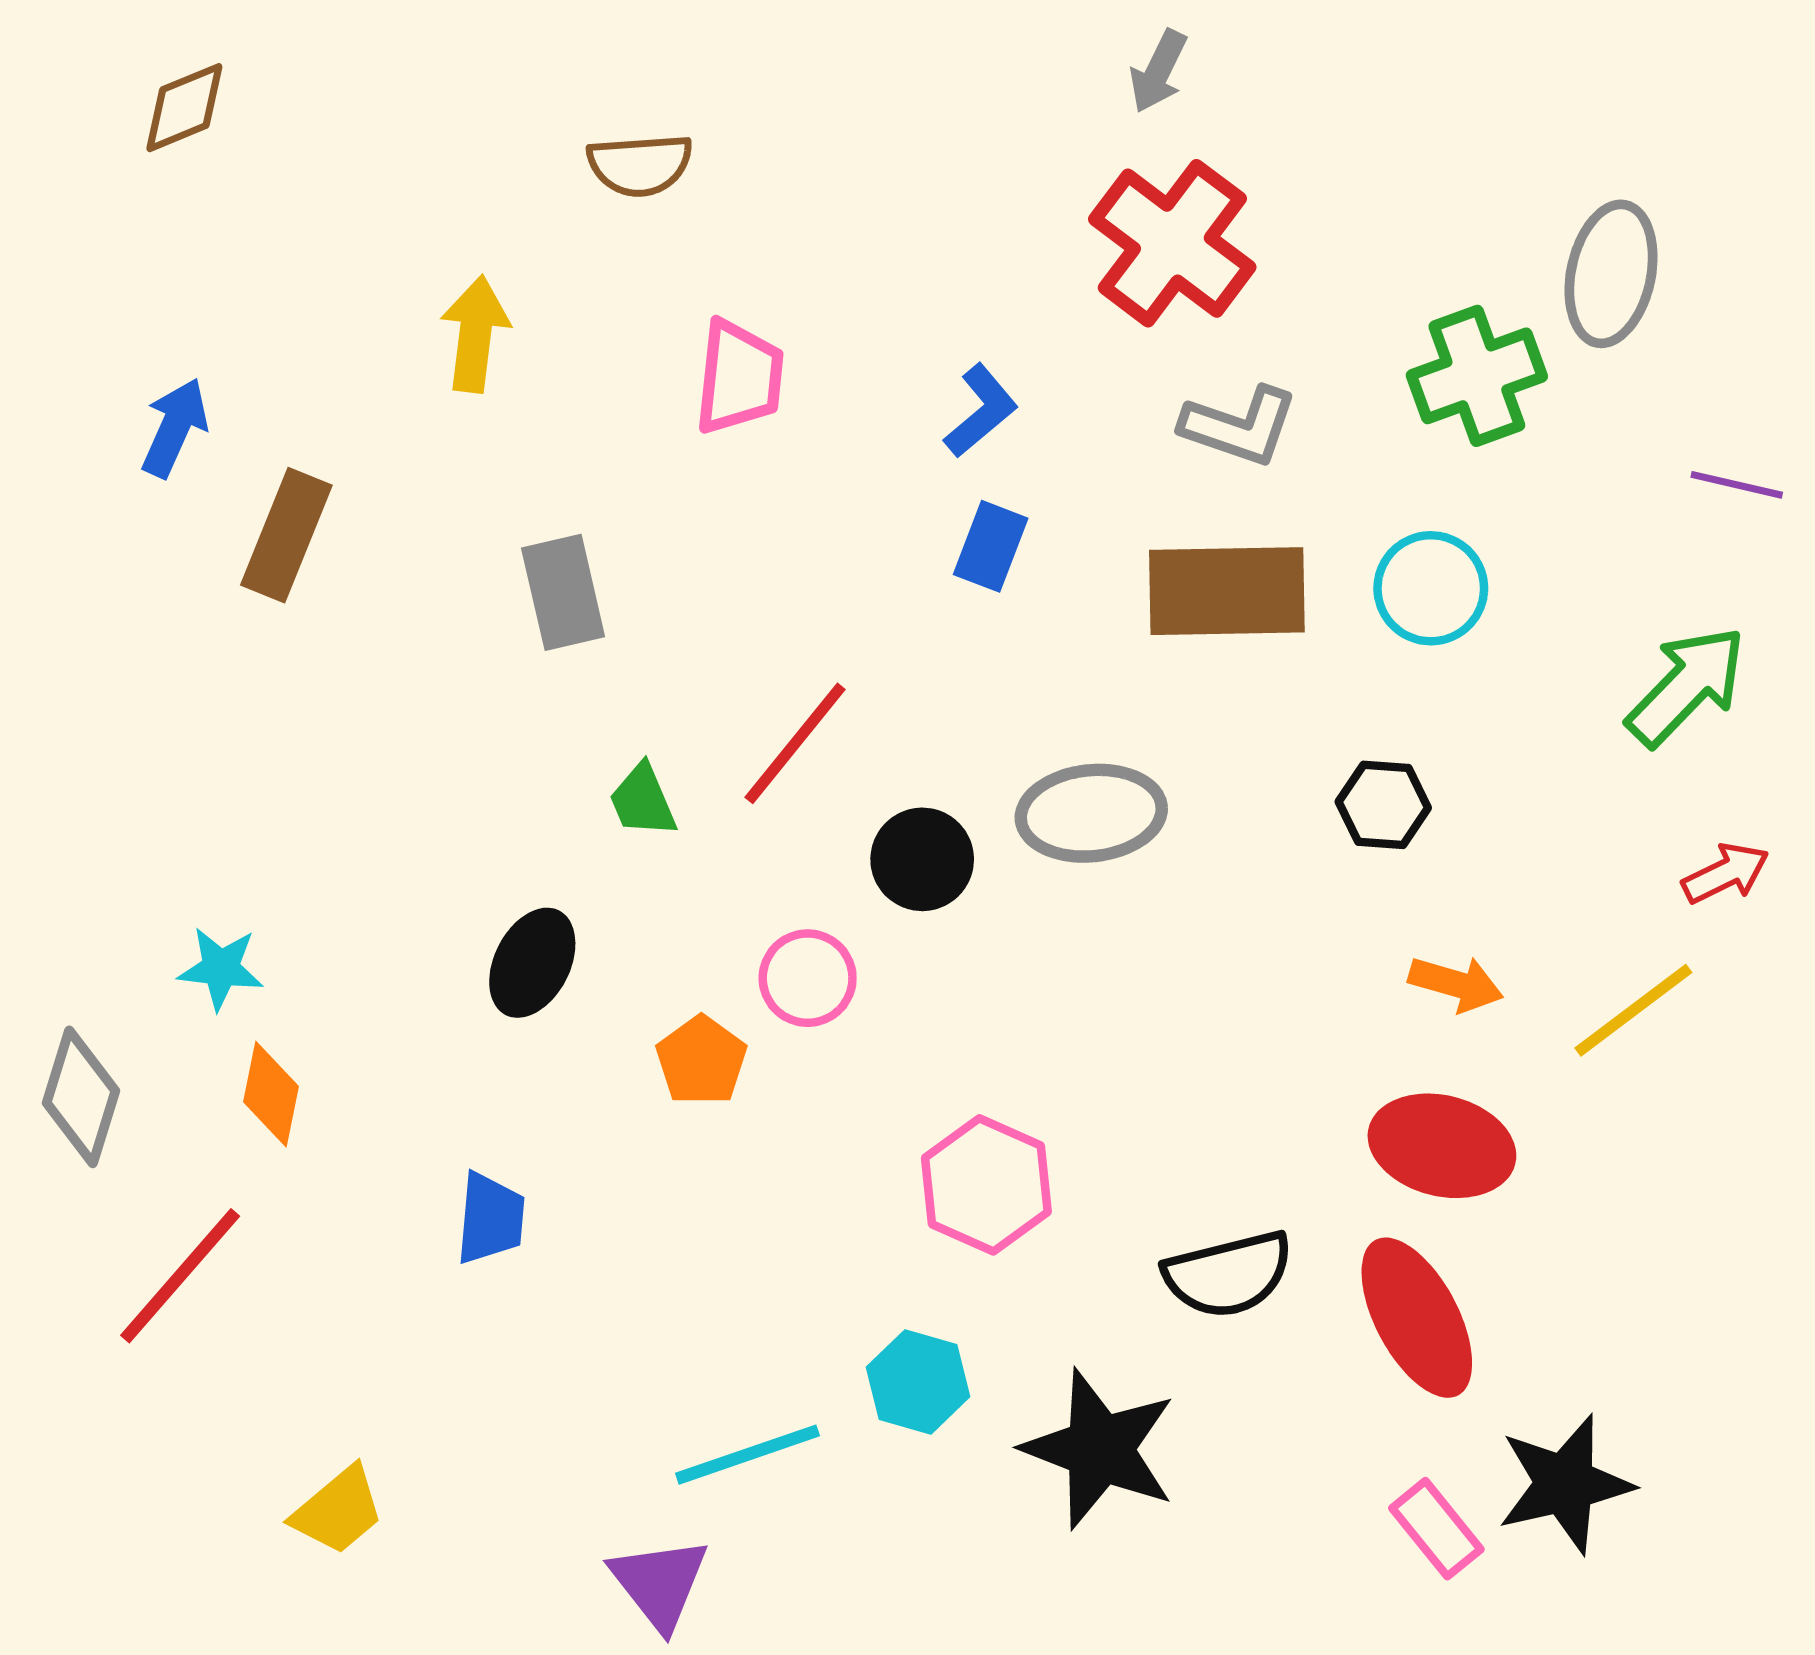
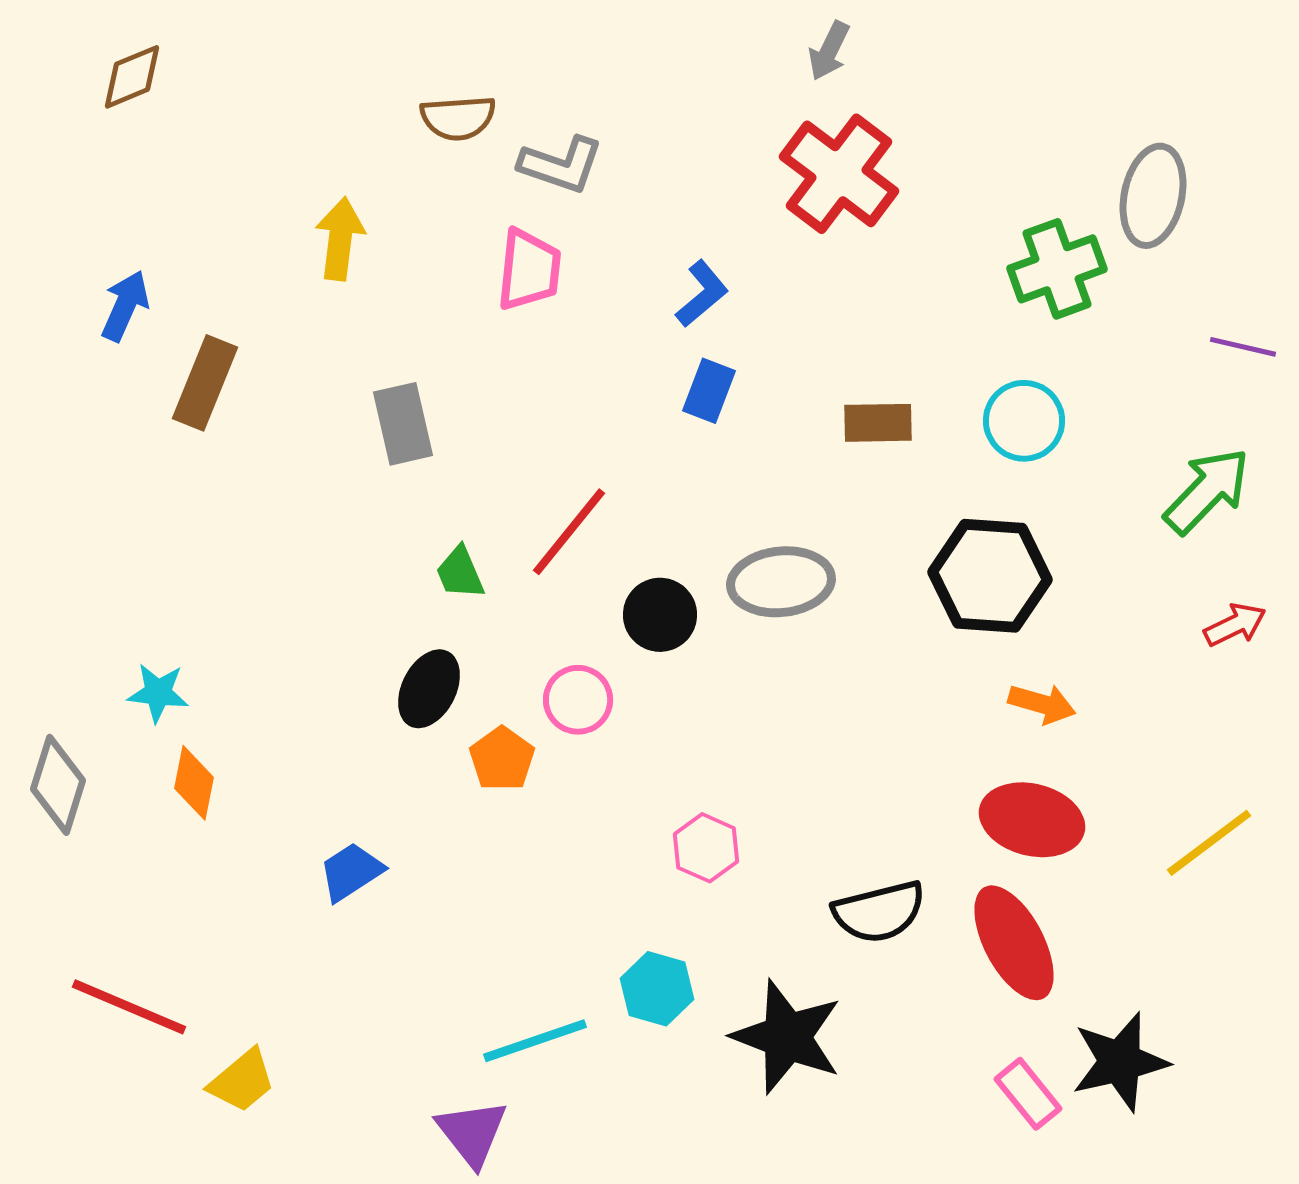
gray L-shape: (1239, 426) -> (561, 165), moved
brown rectangle: (1227, 591) -> (878, 423), size x0.6
black hexagon: (1383, 805) -> (990, 576), size x1.8
black ellipse: (532, 963) -> (429, 689), moved
yellow line: (1633, 1010) -> (1209, 843), moved
pink hexagon: (986, 1185) -> (706, 848), size x0.7
blue trapezoid: (490, 1218) -> (351, 872), turned -128
red line: (180, 1276) -> (129, 1007), moved, turned 72

